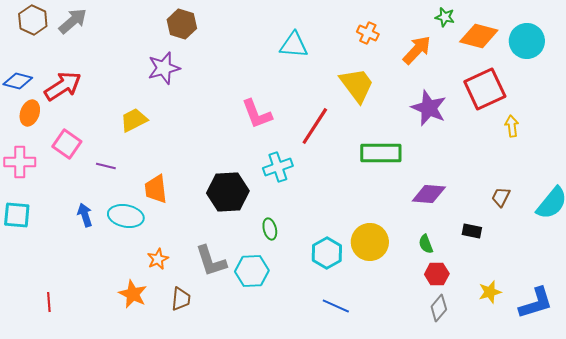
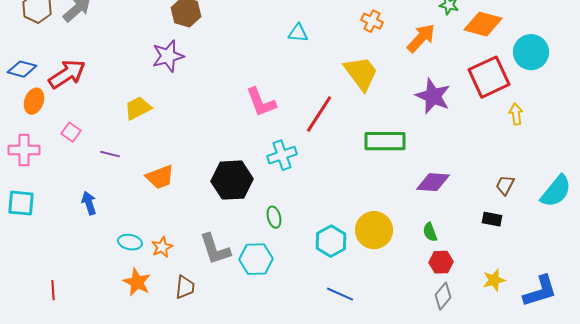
cyan circle: (527, 41) -> (531, 52), moved
cyan triangle: (294, 45) -> (298, 33), size x0.7
pink square: (67, 144) -> (71, 132), size x0.7
orange trapezoid: (156, 189) -> (160, 177), turned -104
cyan ellipse: (126, 216) -> (130, 242), moved, size x0.7
black rectangle: (472, 231) -> (492, 219), moved

